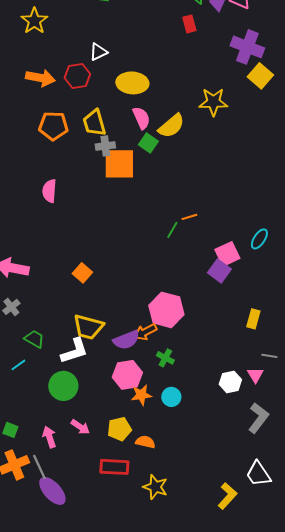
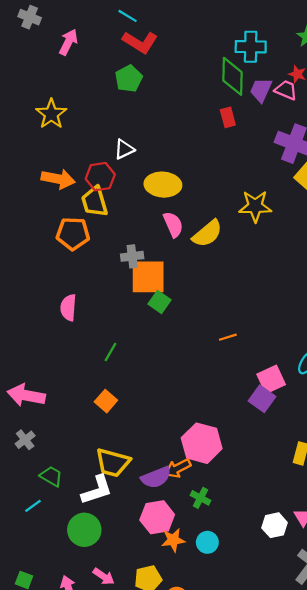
yellow trapezoid: (94, 123) -> (95, 202), moved
green square: (148, 143) -> (160, 302), moved
green line: (172, 230) -> (111, 352), moved

